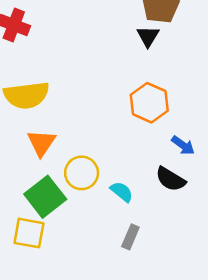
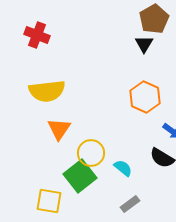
green square: (45, 197) -> (80, 176), moved
gray rectangle: (130, 237) -> (130, 204), turned 30

